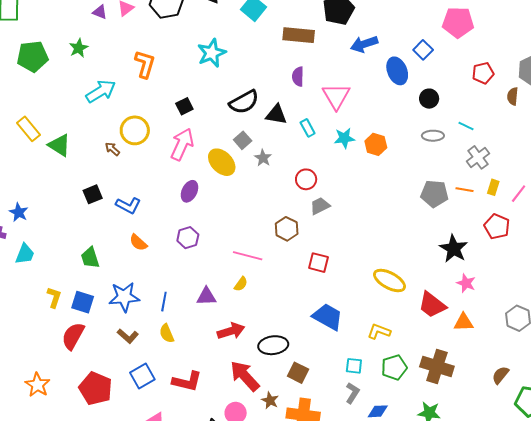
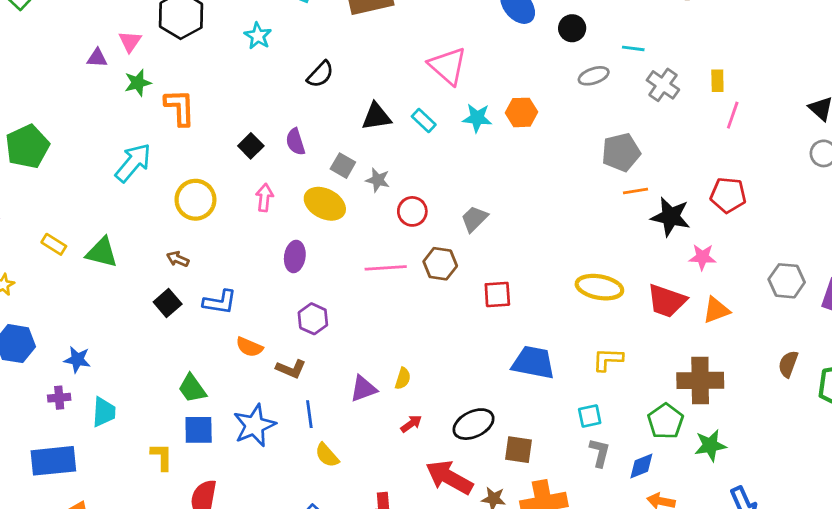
green star: (79, 48) -> (138, 83), moved, turned 30
cyan star: (212, 53) -> (258, 36), moved, size x0.7
purple semicircle: (298, 77) -> (295, 142), moved
black semicircle: (244, 102) -> (320, 74), moved, size x0.7
yellow rectangle: (29, 129) -> (54, 244), size x0.7
cyan star: (344, 138) -> (477, 118), turned 30
pink arrow: (182, 144) -> (264, 198), size x0.6
brown arrow: (112, 149) -> (178, 259), moved
red circle: (306, 179) -> (412, 211), moved
yellow rectangle: (493, 187) -> (717, 81), moved
orange line: (465, 190) -> (636, 191), moved
red pentagon: (497, 226) -> (728, 195), moved
pink line: (248, 256) -> (386, 268), moved
yellow semicircle: (241, 284) -> (403, 378), moved
blue square: (83, 302) -> (199, 430), moved
red arrow: (231, 331) -> (411, 424), size x0.6
brown L-shape: (128, 336) -> (291, 369), moved
green pentagon: (394, 367) -> (665, 421), moved

